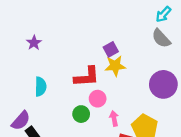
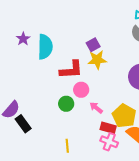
cyan semicircle: (41, 87) -> (45, 47), moved, size x1.4
pink arrow: (114, 118) -> (96, 108), turned -40

